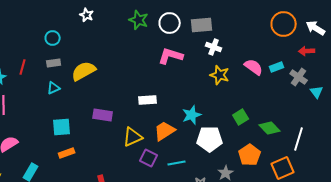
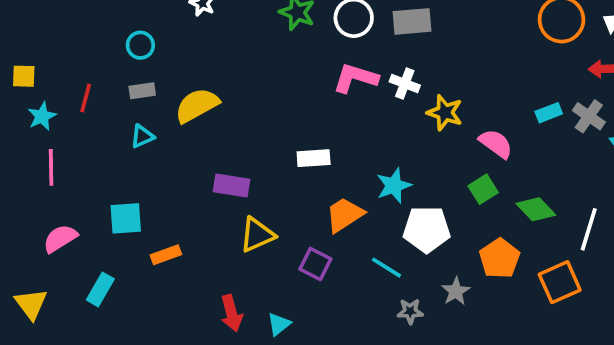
white cross: (214, 47) -> (405, 83), moved
pink semicircle: (254, 67) -> (496, 144), moved
cyan rectangle: (277, 67) -> (549, 113), moved
cyan square: (62, 127) -> (126, 218), moved
yellow triangle: (133, 137) -> (257, 235), moved
cyan line: (177, 163) -> (386, 268), moved, turned 42

